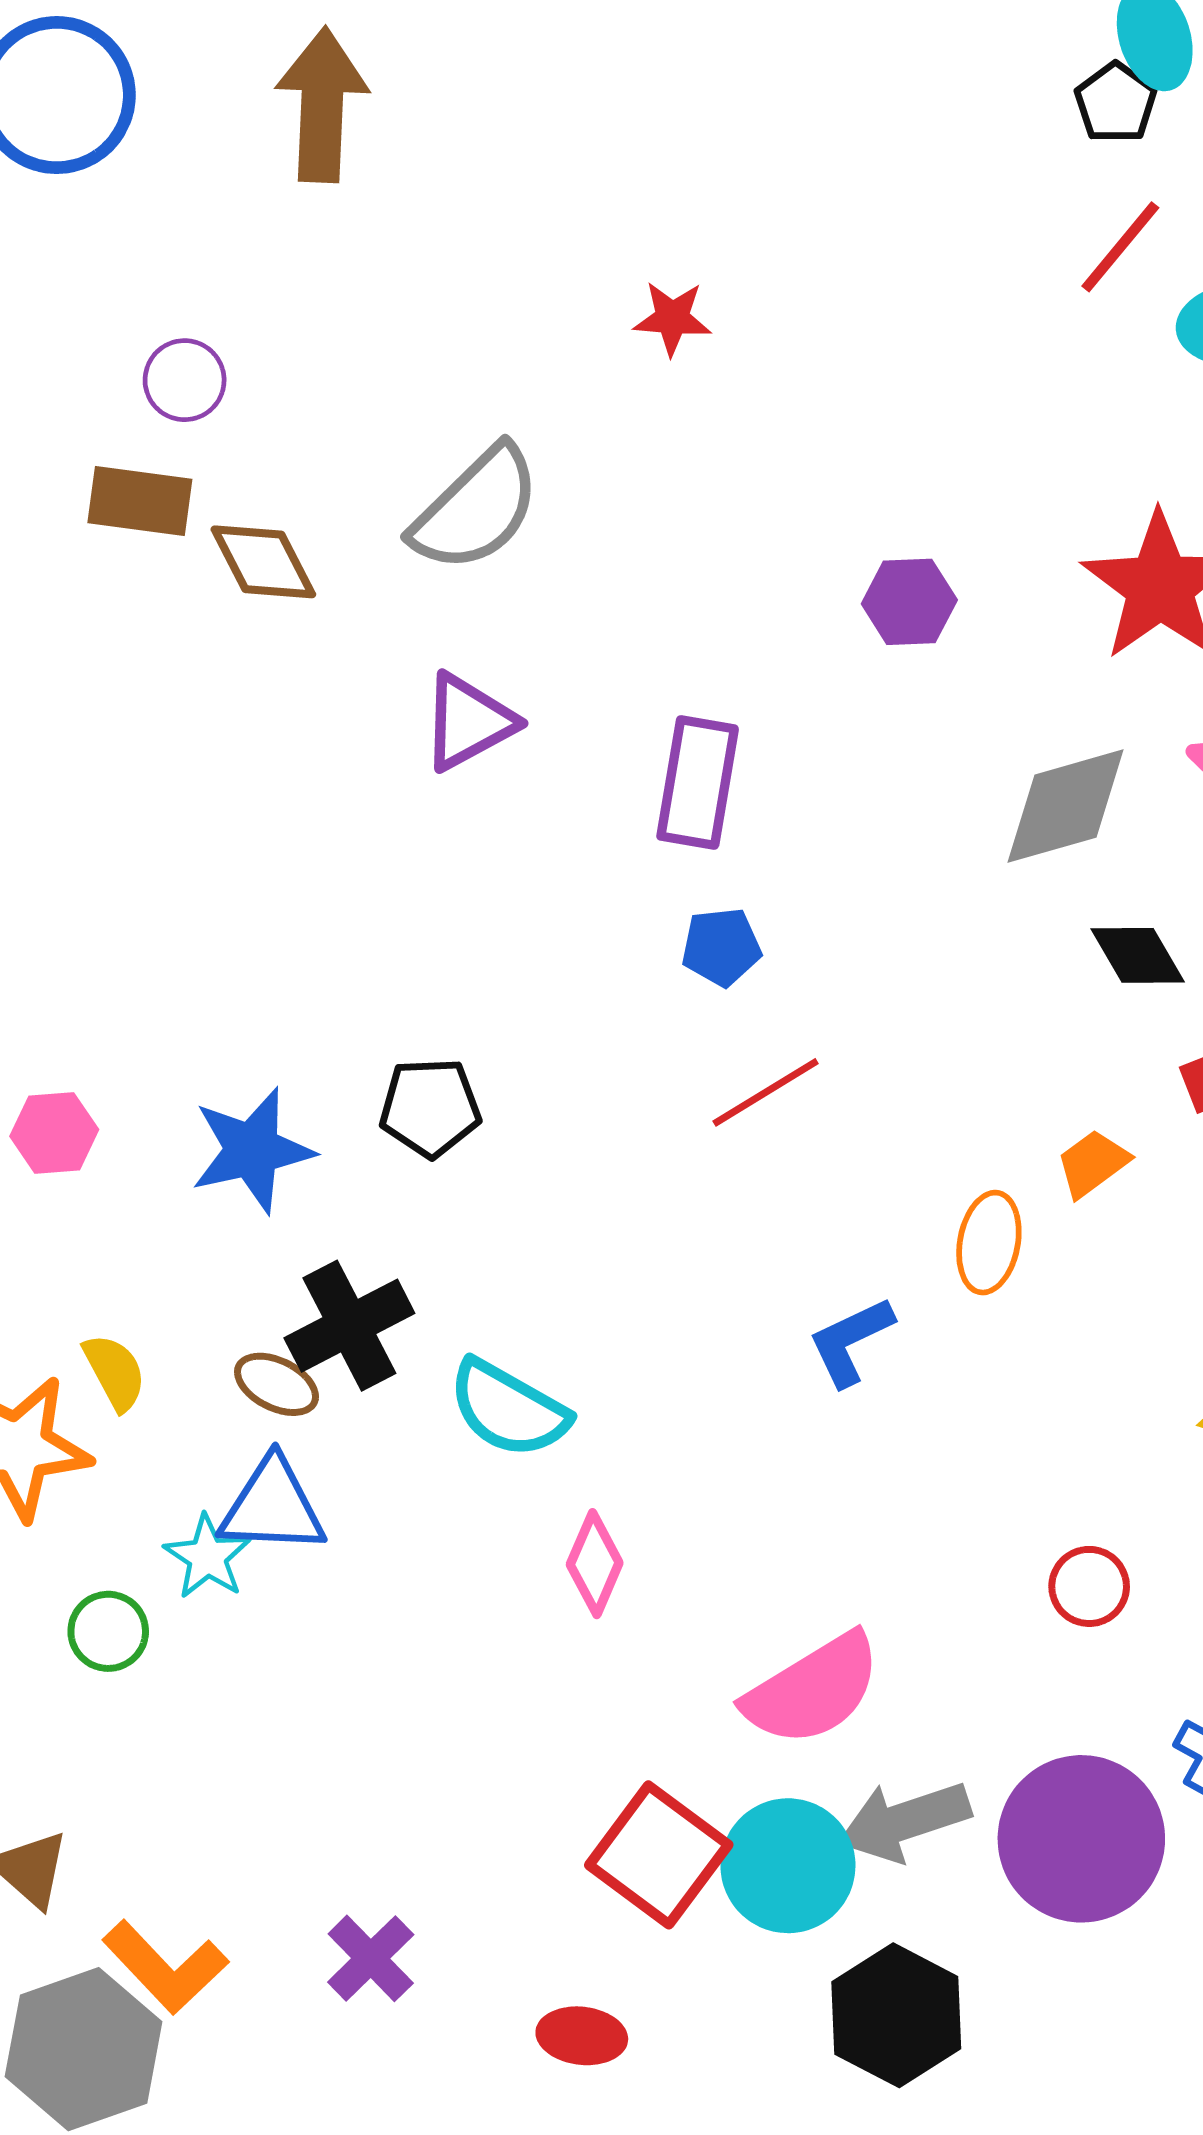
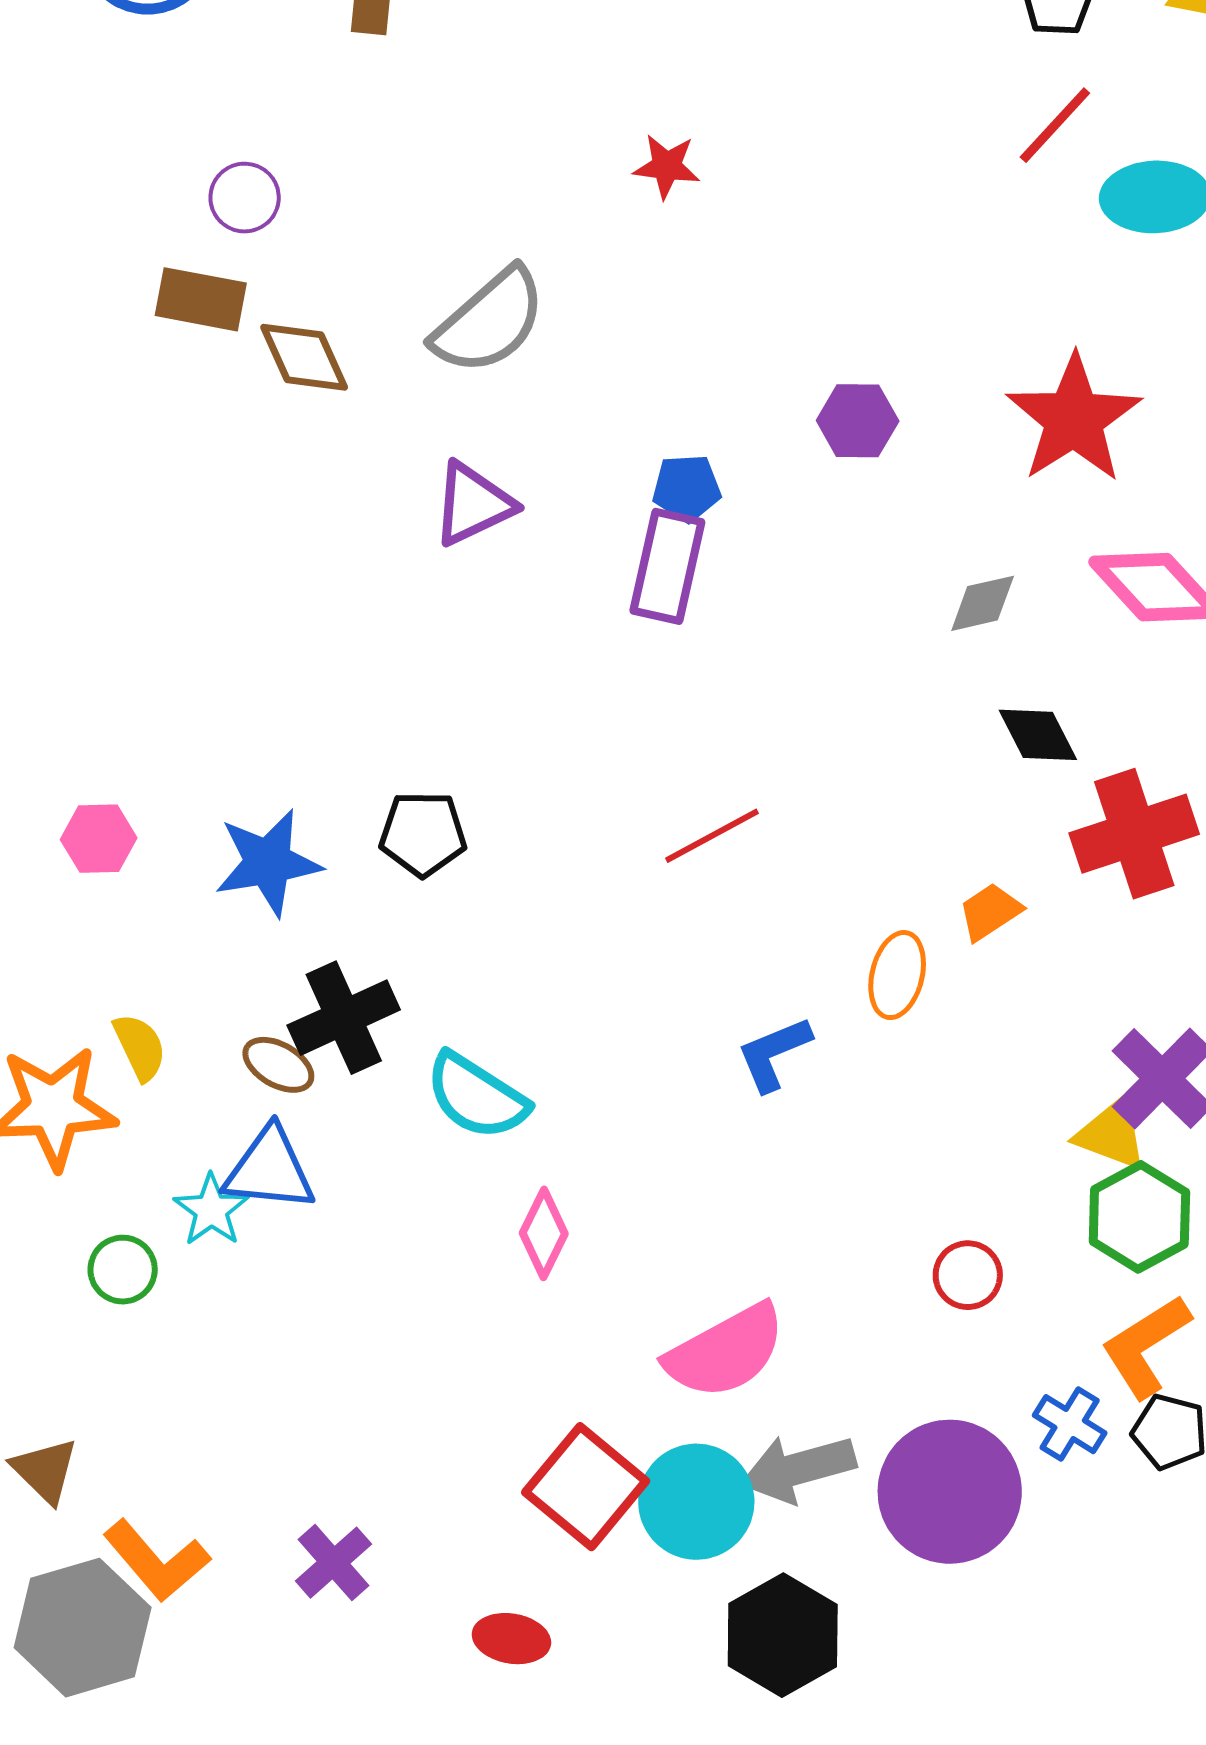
gray diamond: (1065, 806) -> (983, 603), size x0.6
blue pentagon: (721, 947) -> (687, 488), moved

